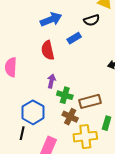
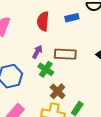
brown rectangle: (90, 101) -> (65, 54), moved
brown cross: (70, 117) -> (58, 91), moved

